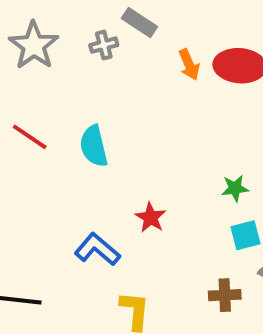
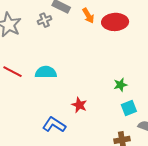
orange arrow: (189, 65) -> (88, 16), moved
cyan semicircle: (94, 146) -> (46, 72), turned 110

